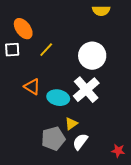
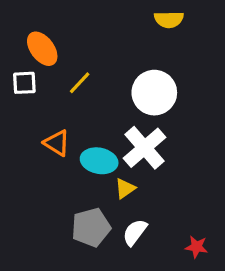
yellow triangle: (71, 124) -> (125, 188), moved

